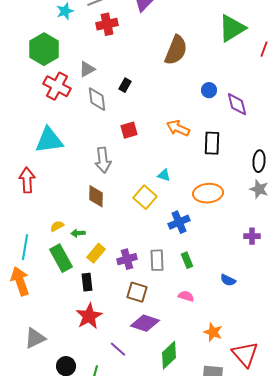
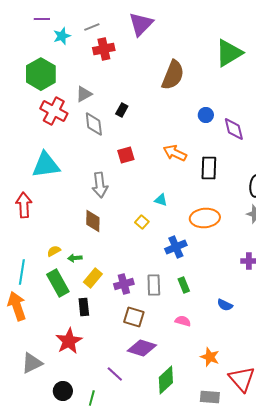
yellow square: (145, 197) -> (142, 222), size x0.6
red star: (89, 316) -> (69, 341), moved

